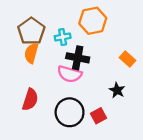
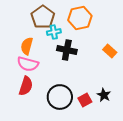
brown pentagon: (31, 31) -> (43, 17), moved
pink semicircle: (70, 74) -> (28, 64), moved
black star: (117, 90) -> (104, 95), moved

